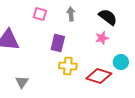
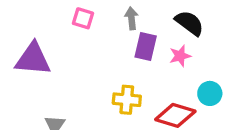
purple rectangle: (58, 43) -> (146, 46), moved

